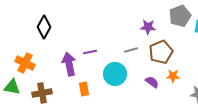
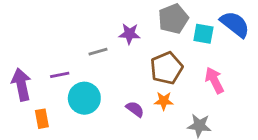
gray line: (131, 50) -> (98, 52), moved
purple line: (90, 52) -> (60, 75), moved
brown pentagon: (161, 52) -> (166, 68), moved

